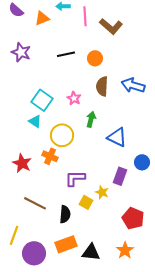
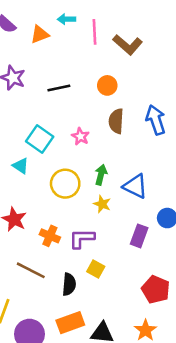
black line: (66, 54) -> (59, 88), moved
blue arrow: (133, 85) -> (156, 120), turned 55
green arrow: (91, 119) -> (101, 175), moved
cyan triangle: (35, 121) -> (21, 166), moved
orange cross: (50, 156) -> (50, 236), moved
yellow star: (102, 192) -> (102, 204), moved

